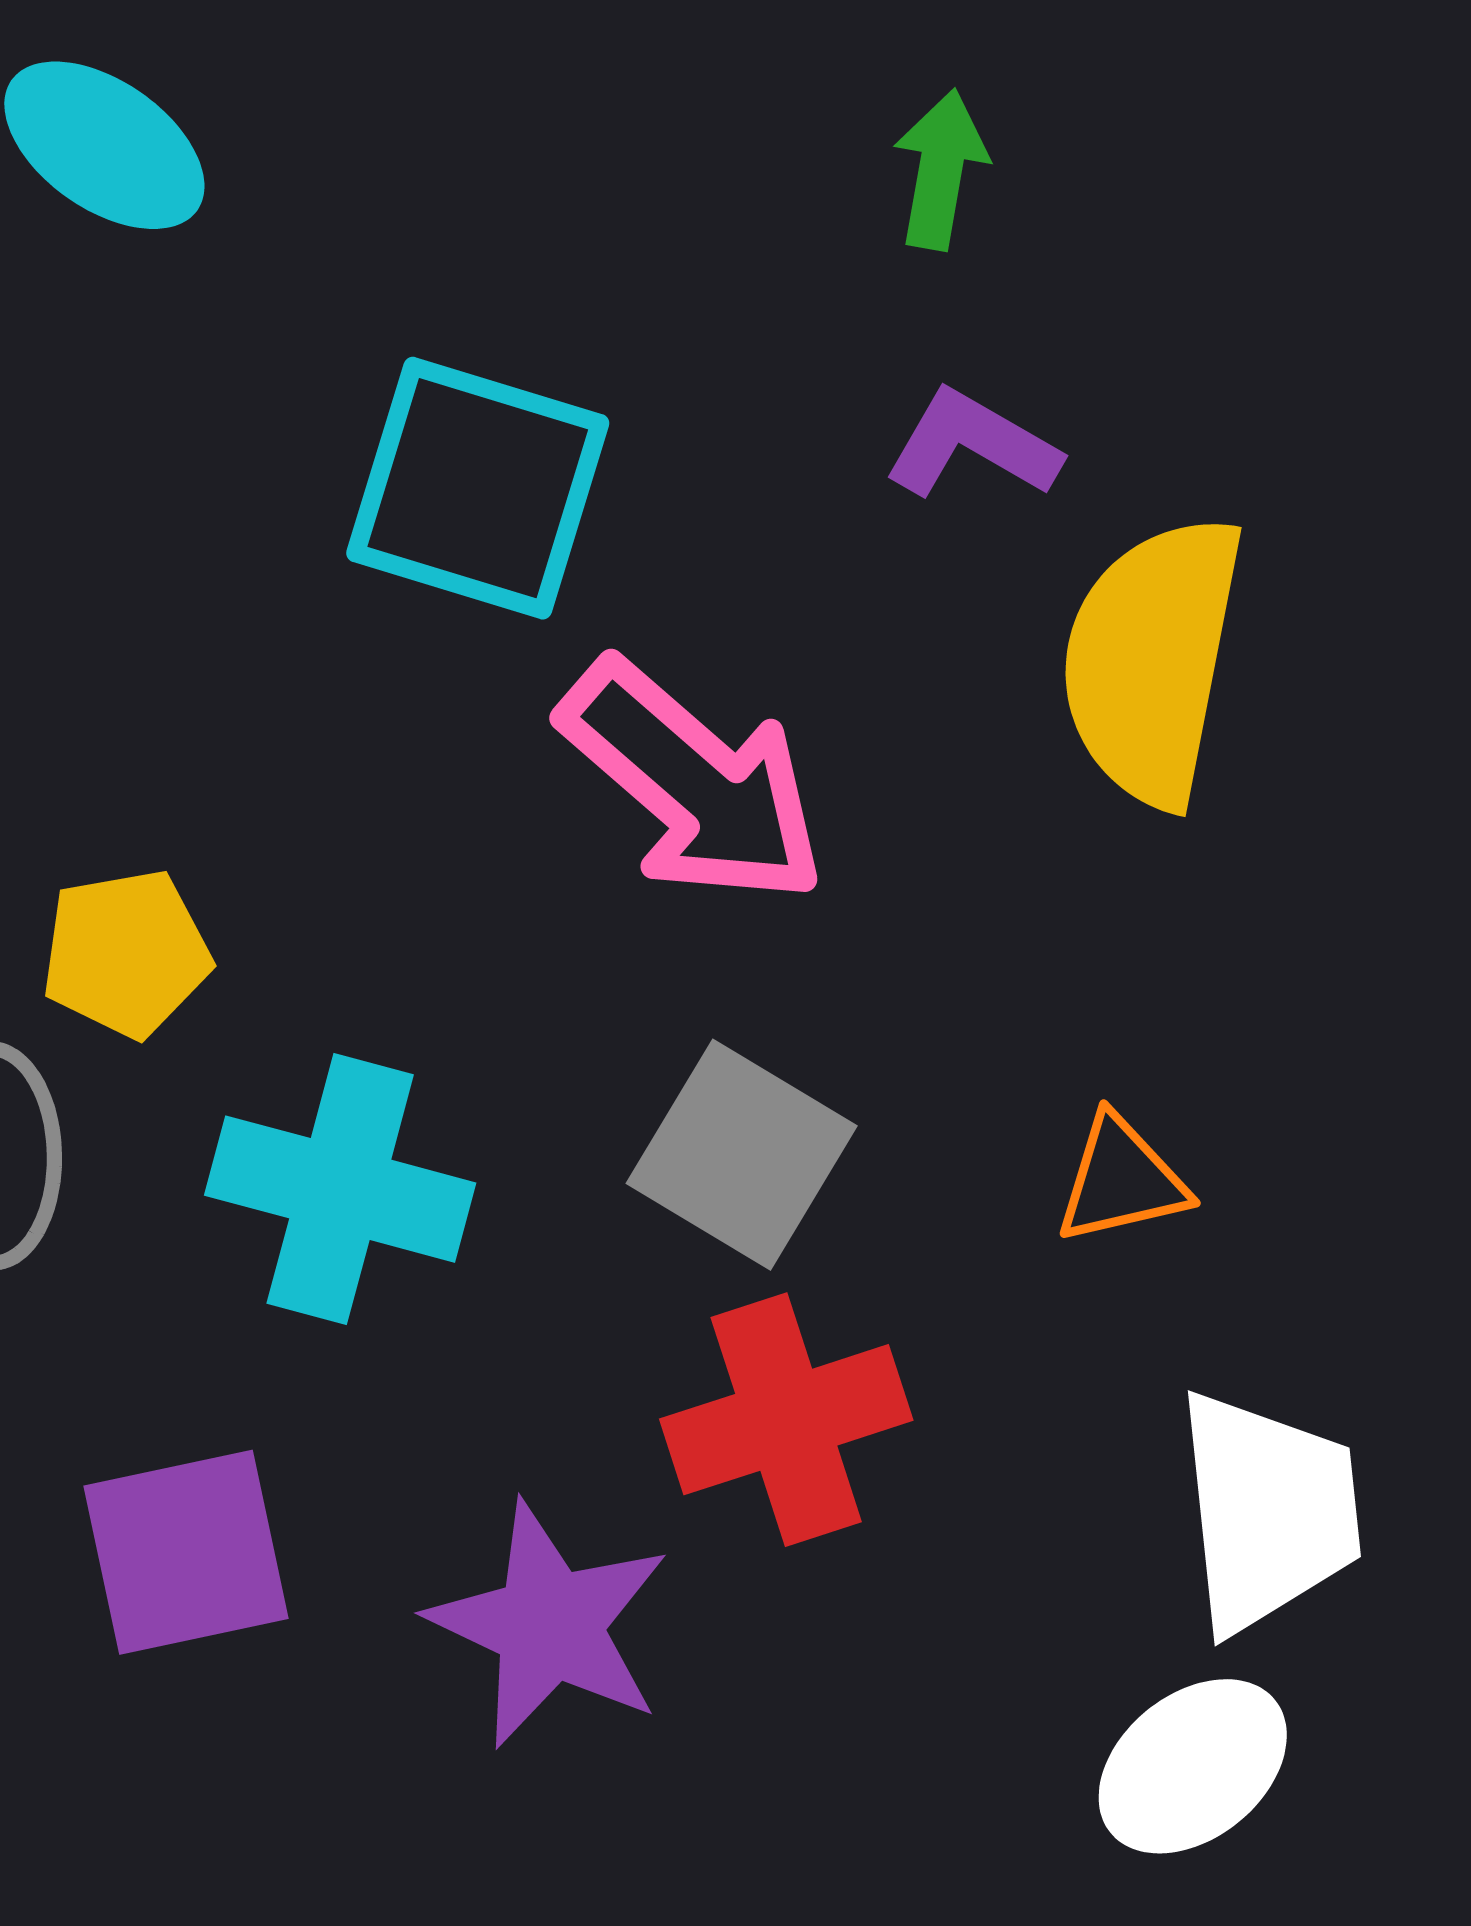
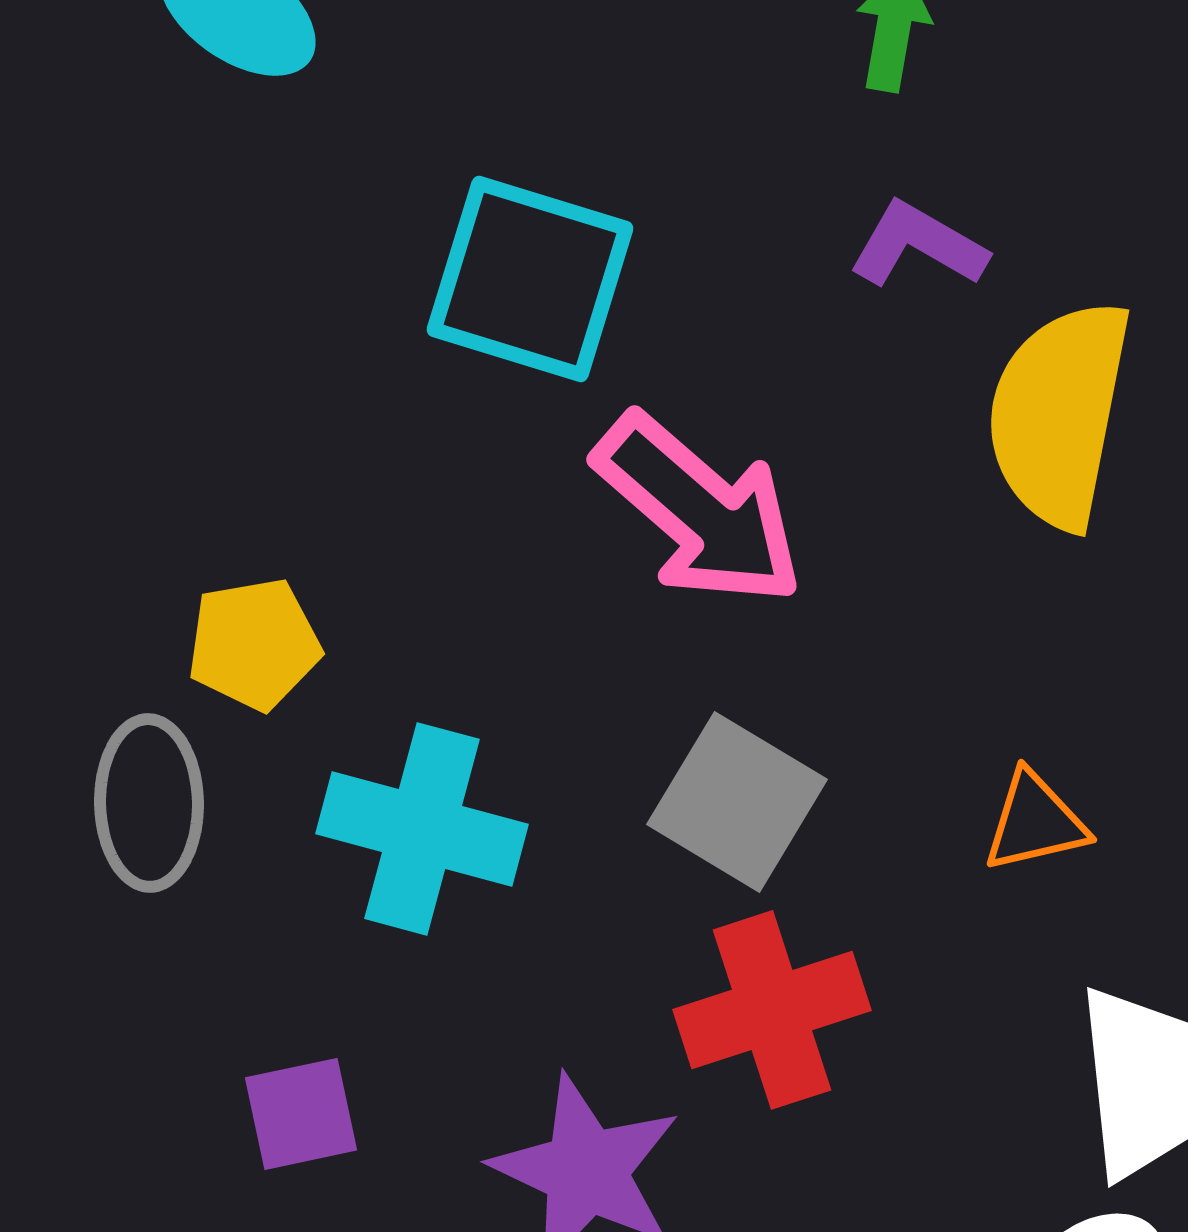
purple square: (186, 1552) -> (301, 1114), size x0.7

